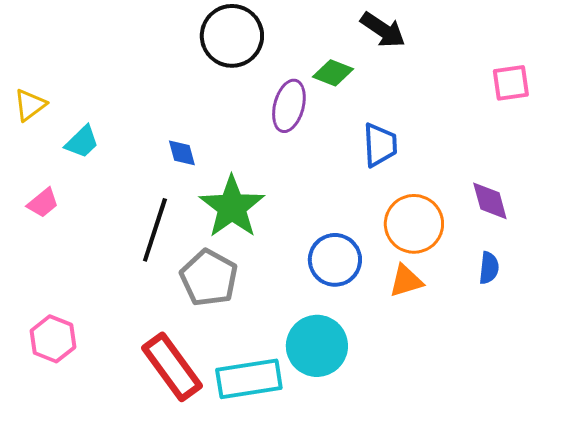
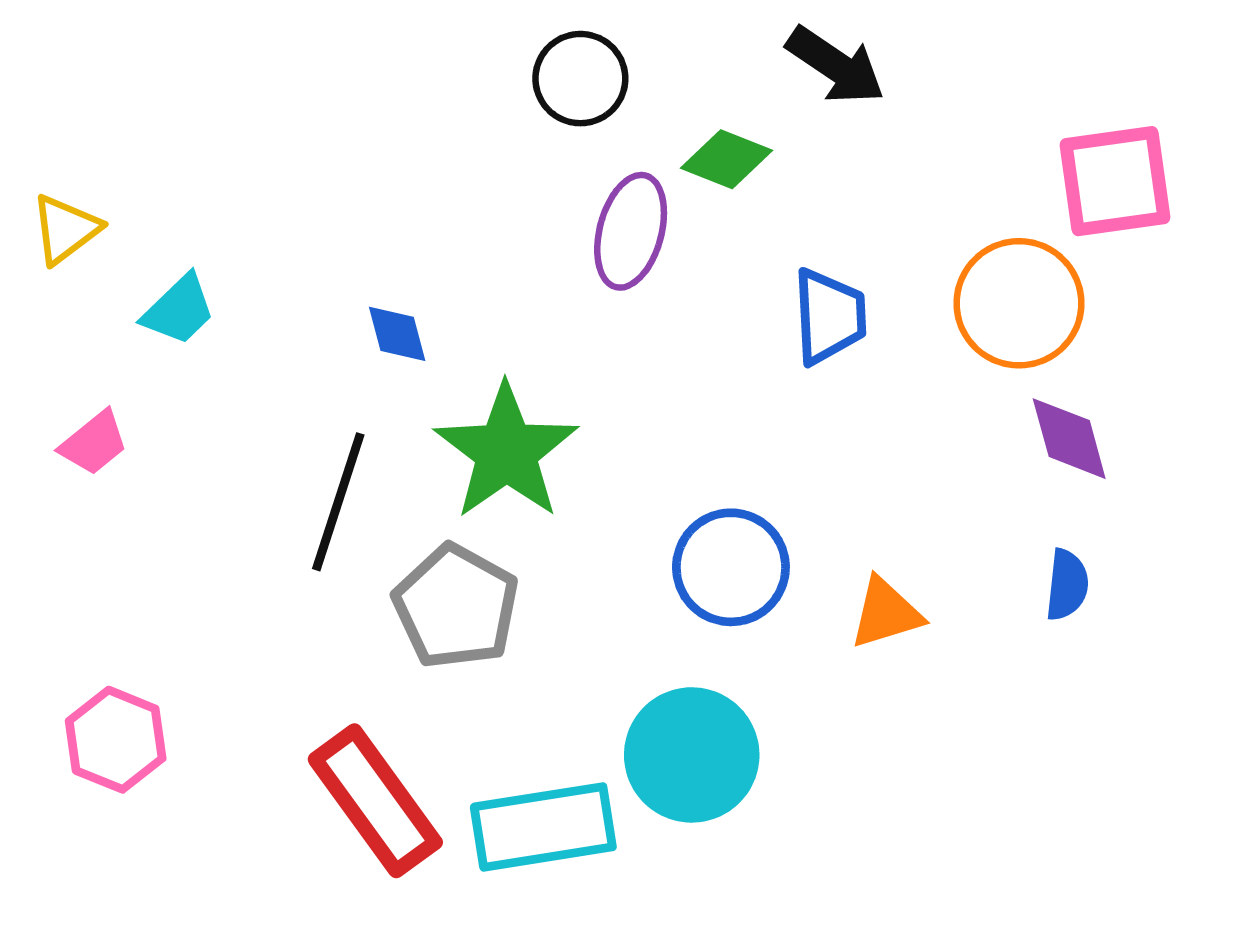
black circle: (232, 36) -> (580, 79), moved, size x0.7
pink square: (511, 83) -> (1115, 181), size x1.4
orange circle: (414, 224) -> (1019, 303), moved

